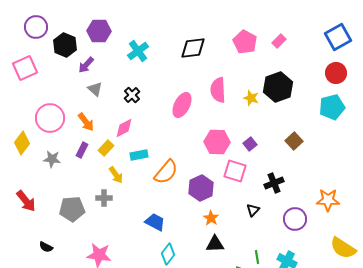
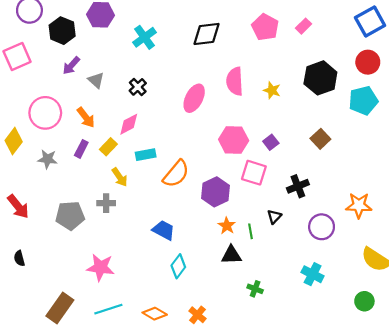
purple arrow: (86, 65) -> (71, 66), moved
black hexagon: (278, 87) -> (320, 78), moved
black semicircle: (46, 247) -> (19, 258), moved, turned 48
green line: (257, 257) -> (251, 231), moved

